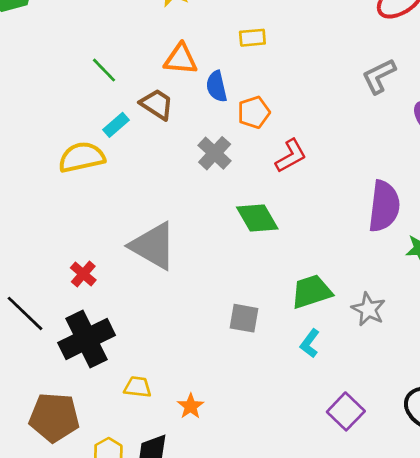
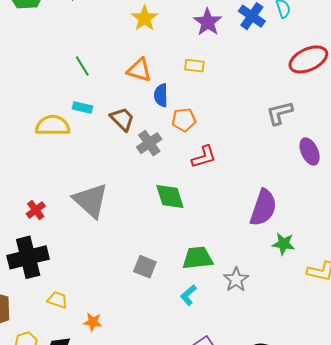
brown trapezoid: (157, 104) -> (122, 119), moved
cyan rectangle: (116, 125) -> (82, 107), turned 42
orange star: (191, 406) -> (93, 322), turned 30

